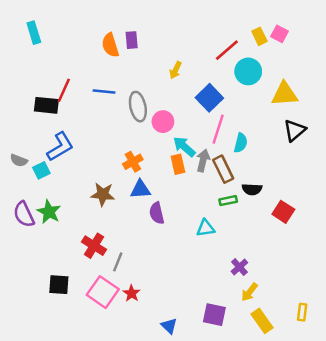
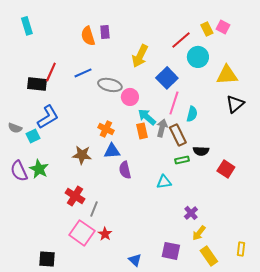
yellow arrow: (175, 70) -> (140, 56), size x1.6
blue line: (104, 92) -> (83, 73), turned -30
gray ellipse: (138, 107) -> (110, 85), turned -65
orange cross: (133, 162) -> (106, 129), turned -35
black square: (59, 285) -> (47, 259), moved

